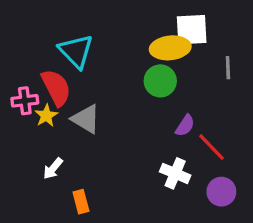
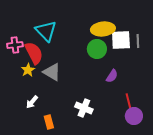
white square: (192, 30) -> (121, 40), moved
pink cross: (25, 101) -> (15, 45), moved
red line: (211, 147) -> (129, 103), moved, turned 30
white cross: (175, 173) -> (84, 108), moved

